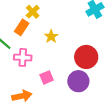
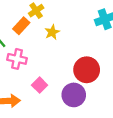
yellow star: (51, 36) -> (52, 32), moved
pink square: (47, 77) -> (40, 85), turned -32

